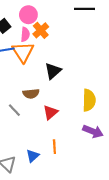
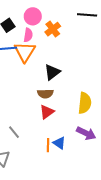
orange cross: (41, 30) -> (53, 29), moved
brown semicircle: (31, 94) -> (45, 94), moved
gray line: (14, 110) -> (14, 132), moved
blue triangle: (33, 156) -> (59, 143), moved, turned -48

